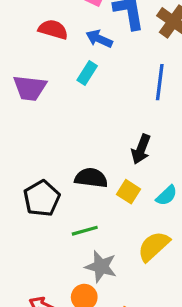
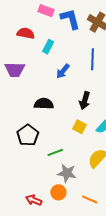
blue arrow: (99, 39) -> (63, 71), moved, turned -70
cyan rectangle: (87, 73) -> (48, 47), moved
black semicircle: (91, 178) -> (44, 104), moved

